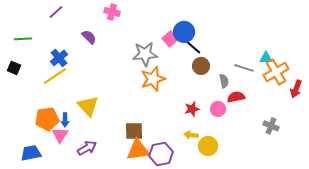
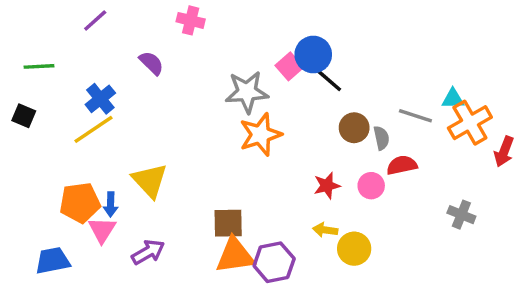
brown circle: (201, 66) -> (354, 128), moved

